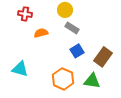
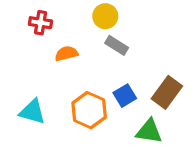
blue square: (77, 51) -> (125, 96), moved
orange hexagon: (63, 79) -> (89, 110), moved

